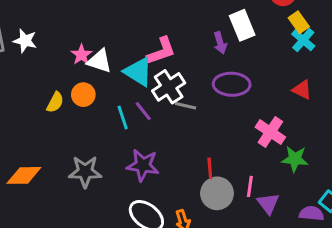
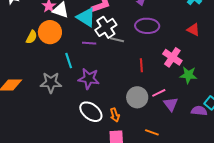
orange circle: (83, 95) -> (50, 32), size x1.5
purple line: (143, 111) -> (89, 43), turned -48
cyan line: (123, 118) -> (69, 61), moved
red line: (210, 168) -> (141, 65), moved
pink line: (250, 186) -> (159, 93), turned 56

